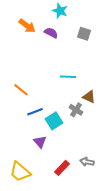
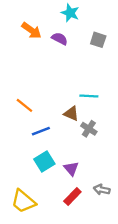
cyan line: (68, 77) -> (89, 96), moved
brown triangle: (89, 97) -> (71, 114), moved
cyan square: (54, 121) -> (44, 162), moved
purple triangle: (40, 142) -> (71, 169), moved

